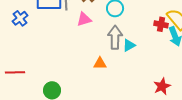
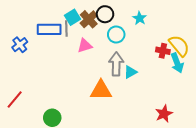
orange triangle: (100, 63) -> (101, 90), size x1.6
red line: (15, 72) -> (15, 99), turned -48

